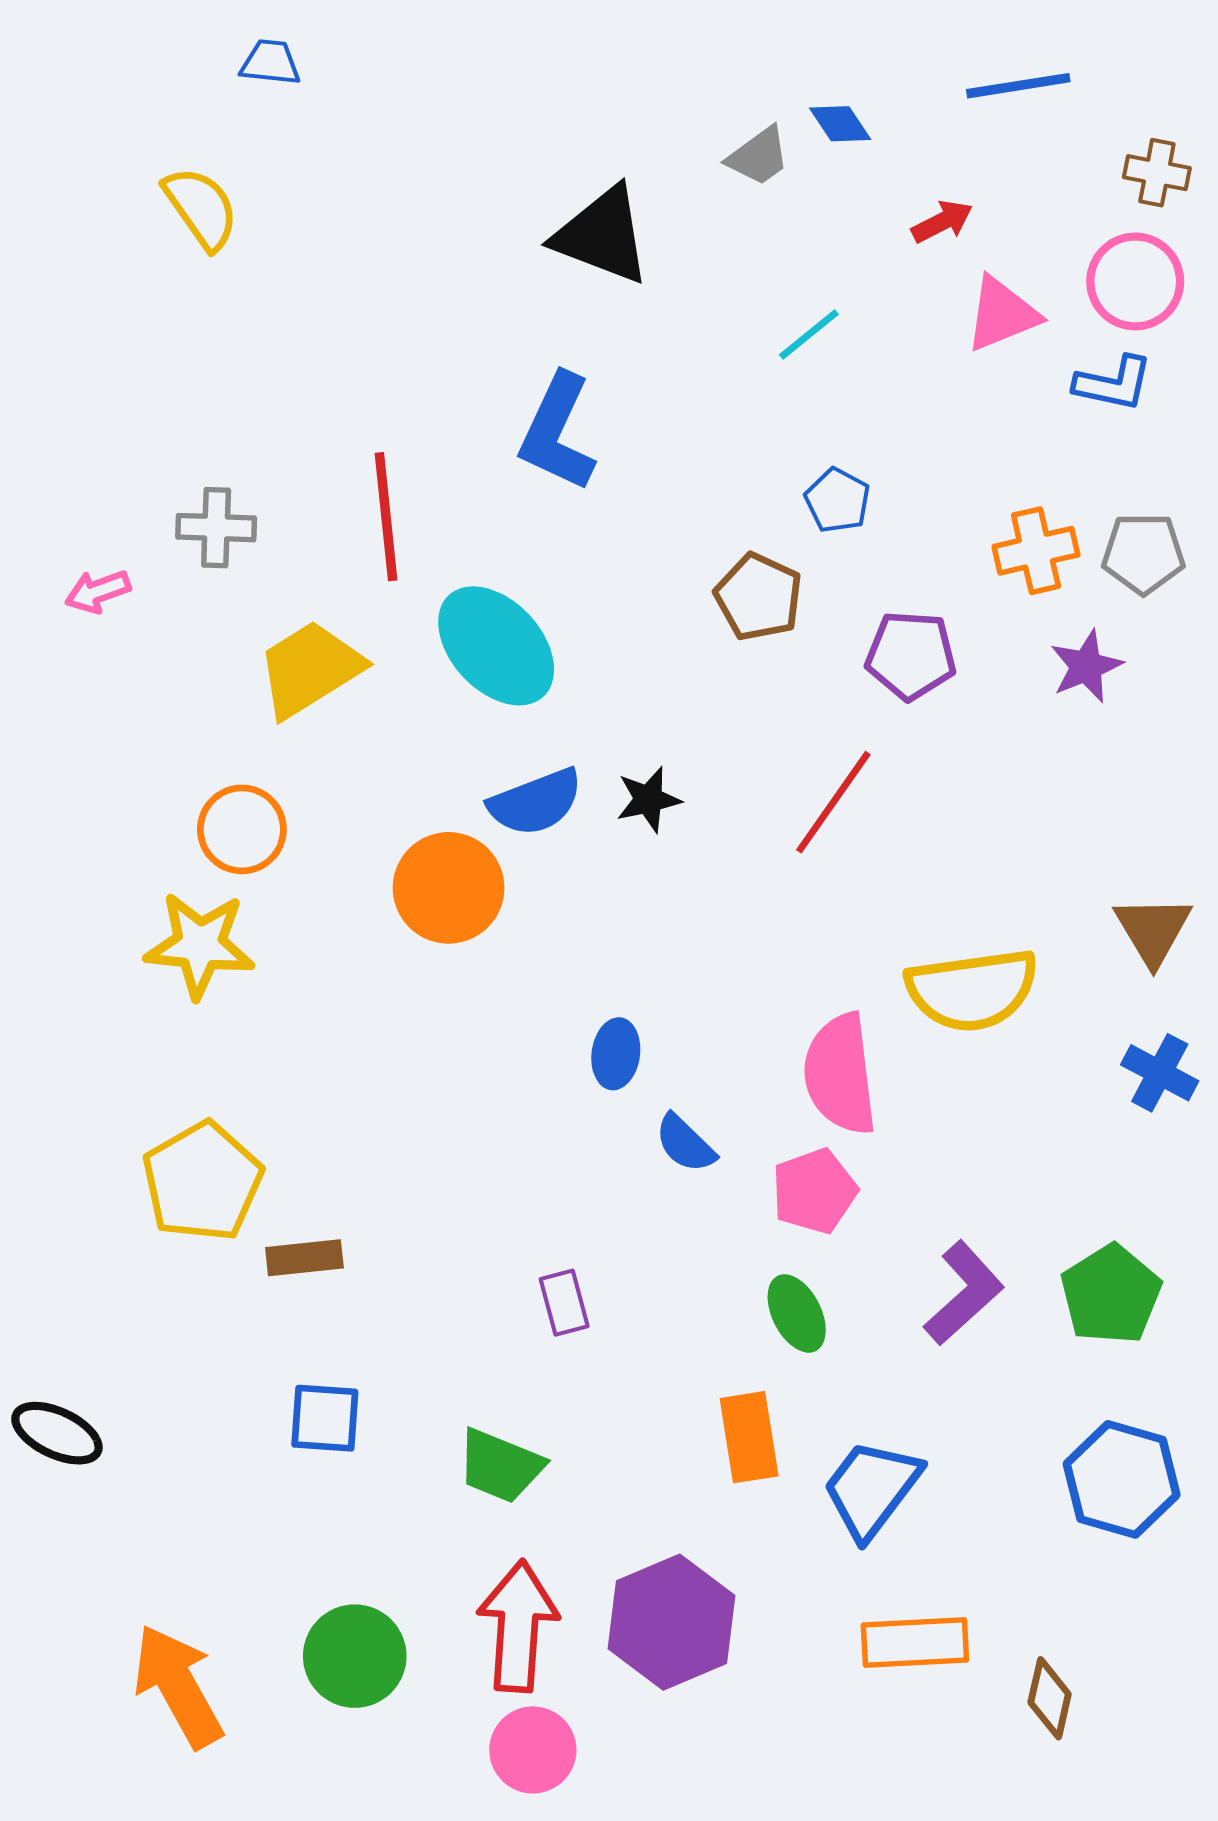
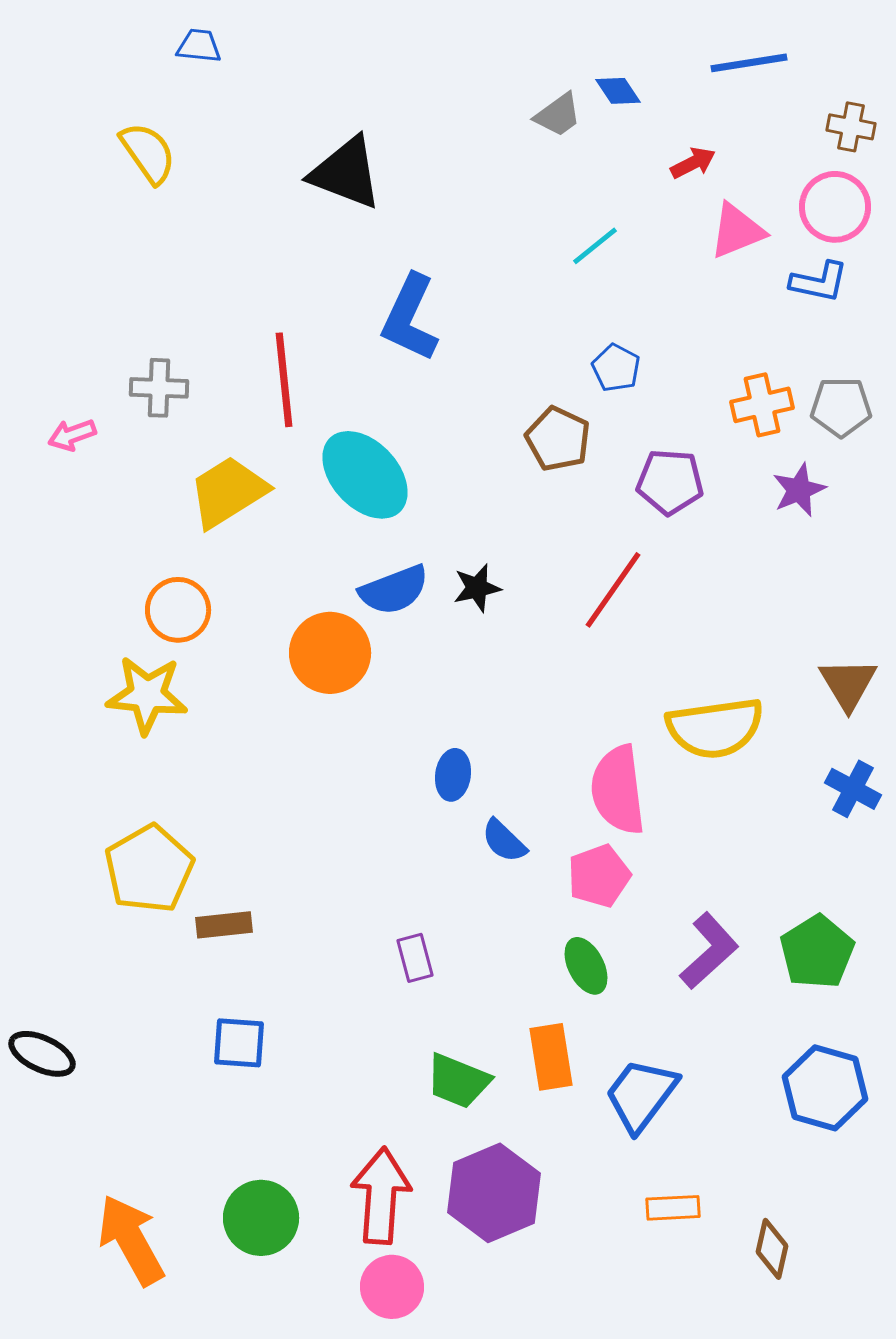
black triangle: (602, 235) -> (346, 173), moved
green trapezoid: (500, 1466) -> (458, 1081), moved
orange rectangle: (915, 1643) -> (673, 1208), size x0.7

